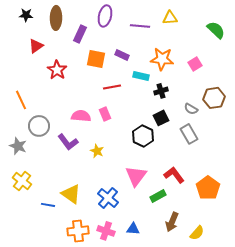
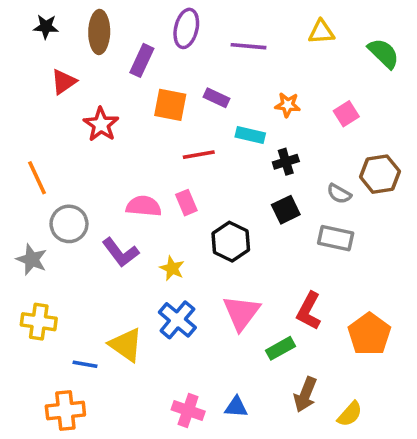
yellow triangle: (170, 18) -> (321, 32), moved
orange star: (162, 59) -> (288, 105), size x0.6
gray rectangle: (189, 134) -> (336, 238), turned -48
black hexagon: (143, 136) -> (231, 242), moved
red L-shape: (174, 175) -> (309, 311), turned -115
yellow cross: (22, 181) -> (39, 322), turned -30
blue cross: (108, 198) -> (177, 320), moved
orange cross: (78, 231) -> (65, 411), moved

